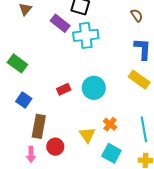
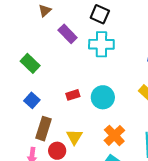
purple rectangle: (60, 23) -> (68, 34), moved
orange cross: (110, 124) -> (114, 135), size x1.5
yellow triangle: (87, 135) -> (74, 137), moved

